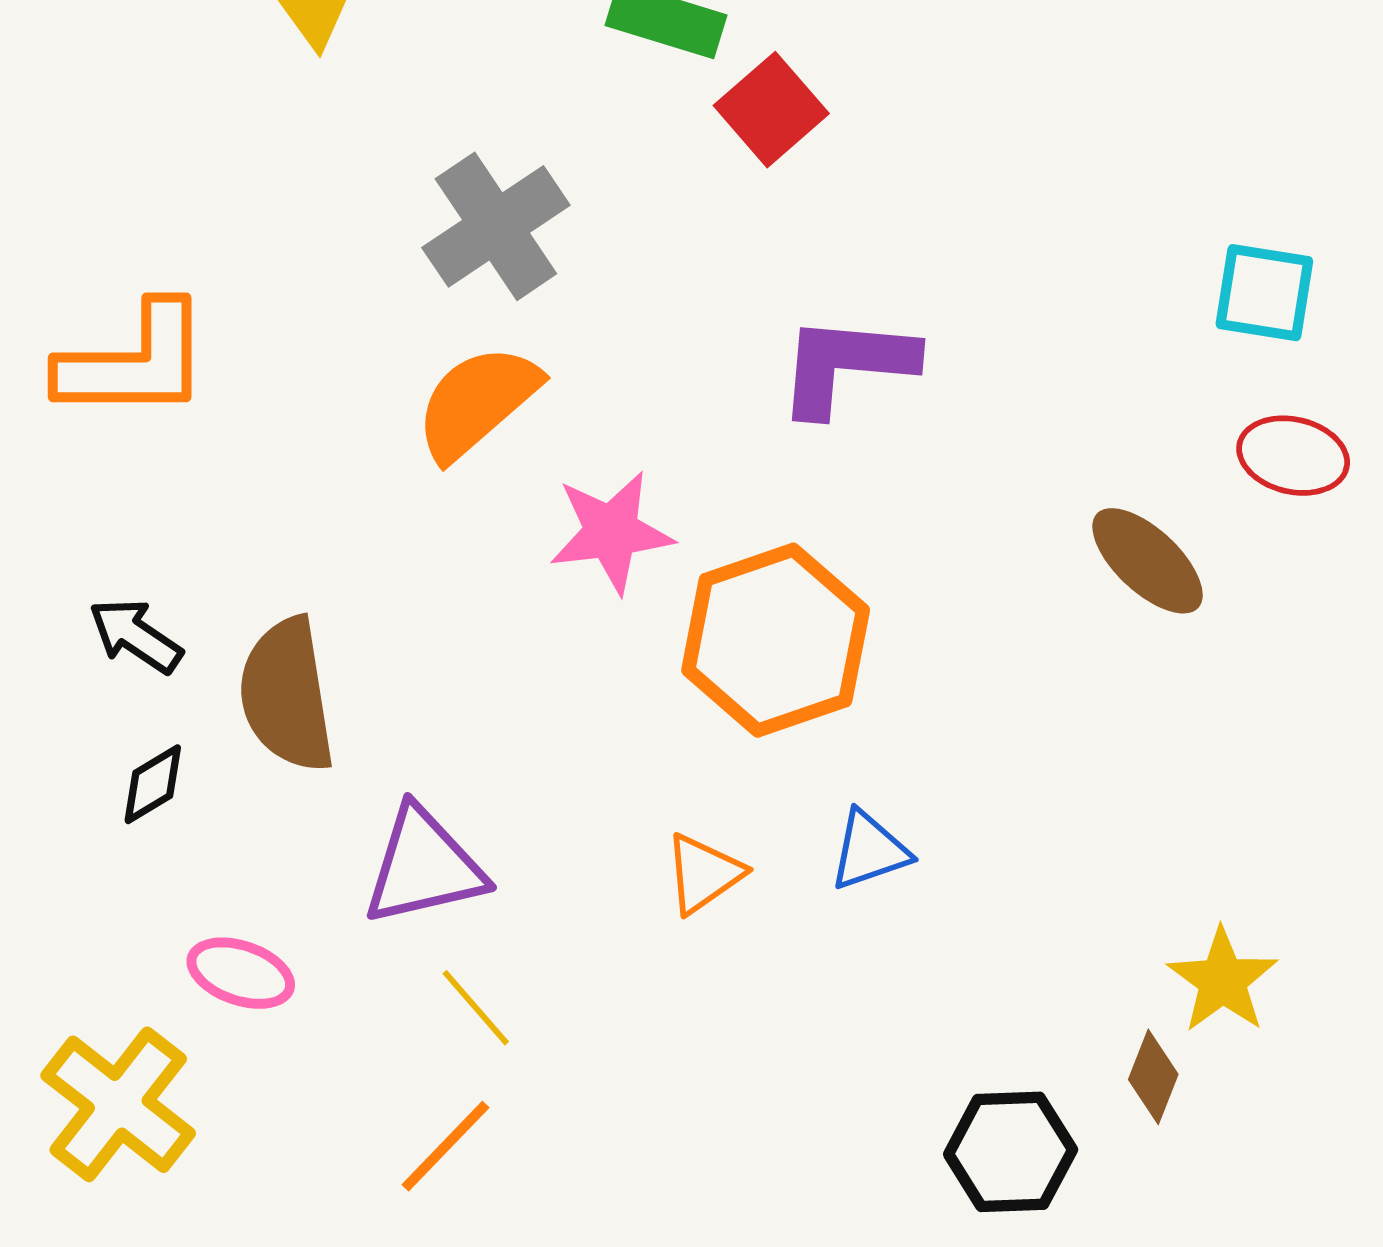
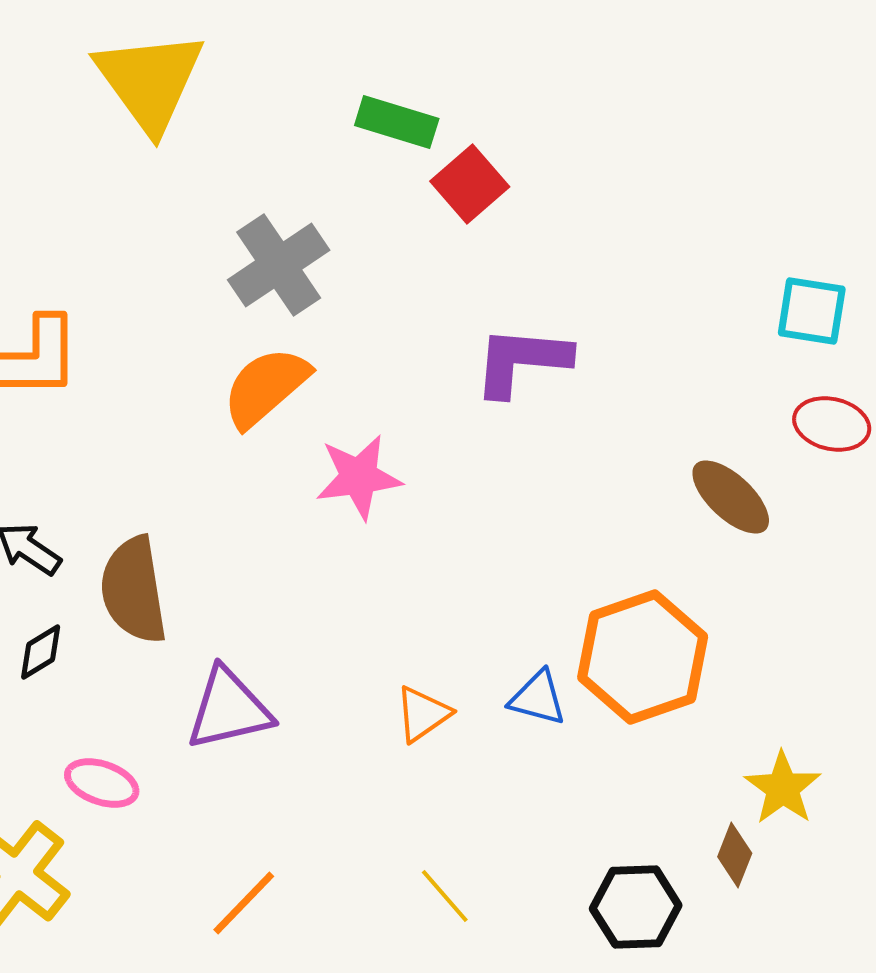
orange hexagon: (776, 640) -> (643, 657), moved
blue triangle: (869, 851) -> (538, 698), turned 34
yellow line: (476, 1008) -> (445, 896), moved

